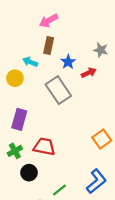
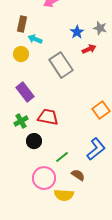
brown rectangle: (49, 46) -> (22, 24), moved
blue star: (68, 62) -> (77, 32), moved
purple rectangle: (19, 119) -> (25, 92), turned -54

